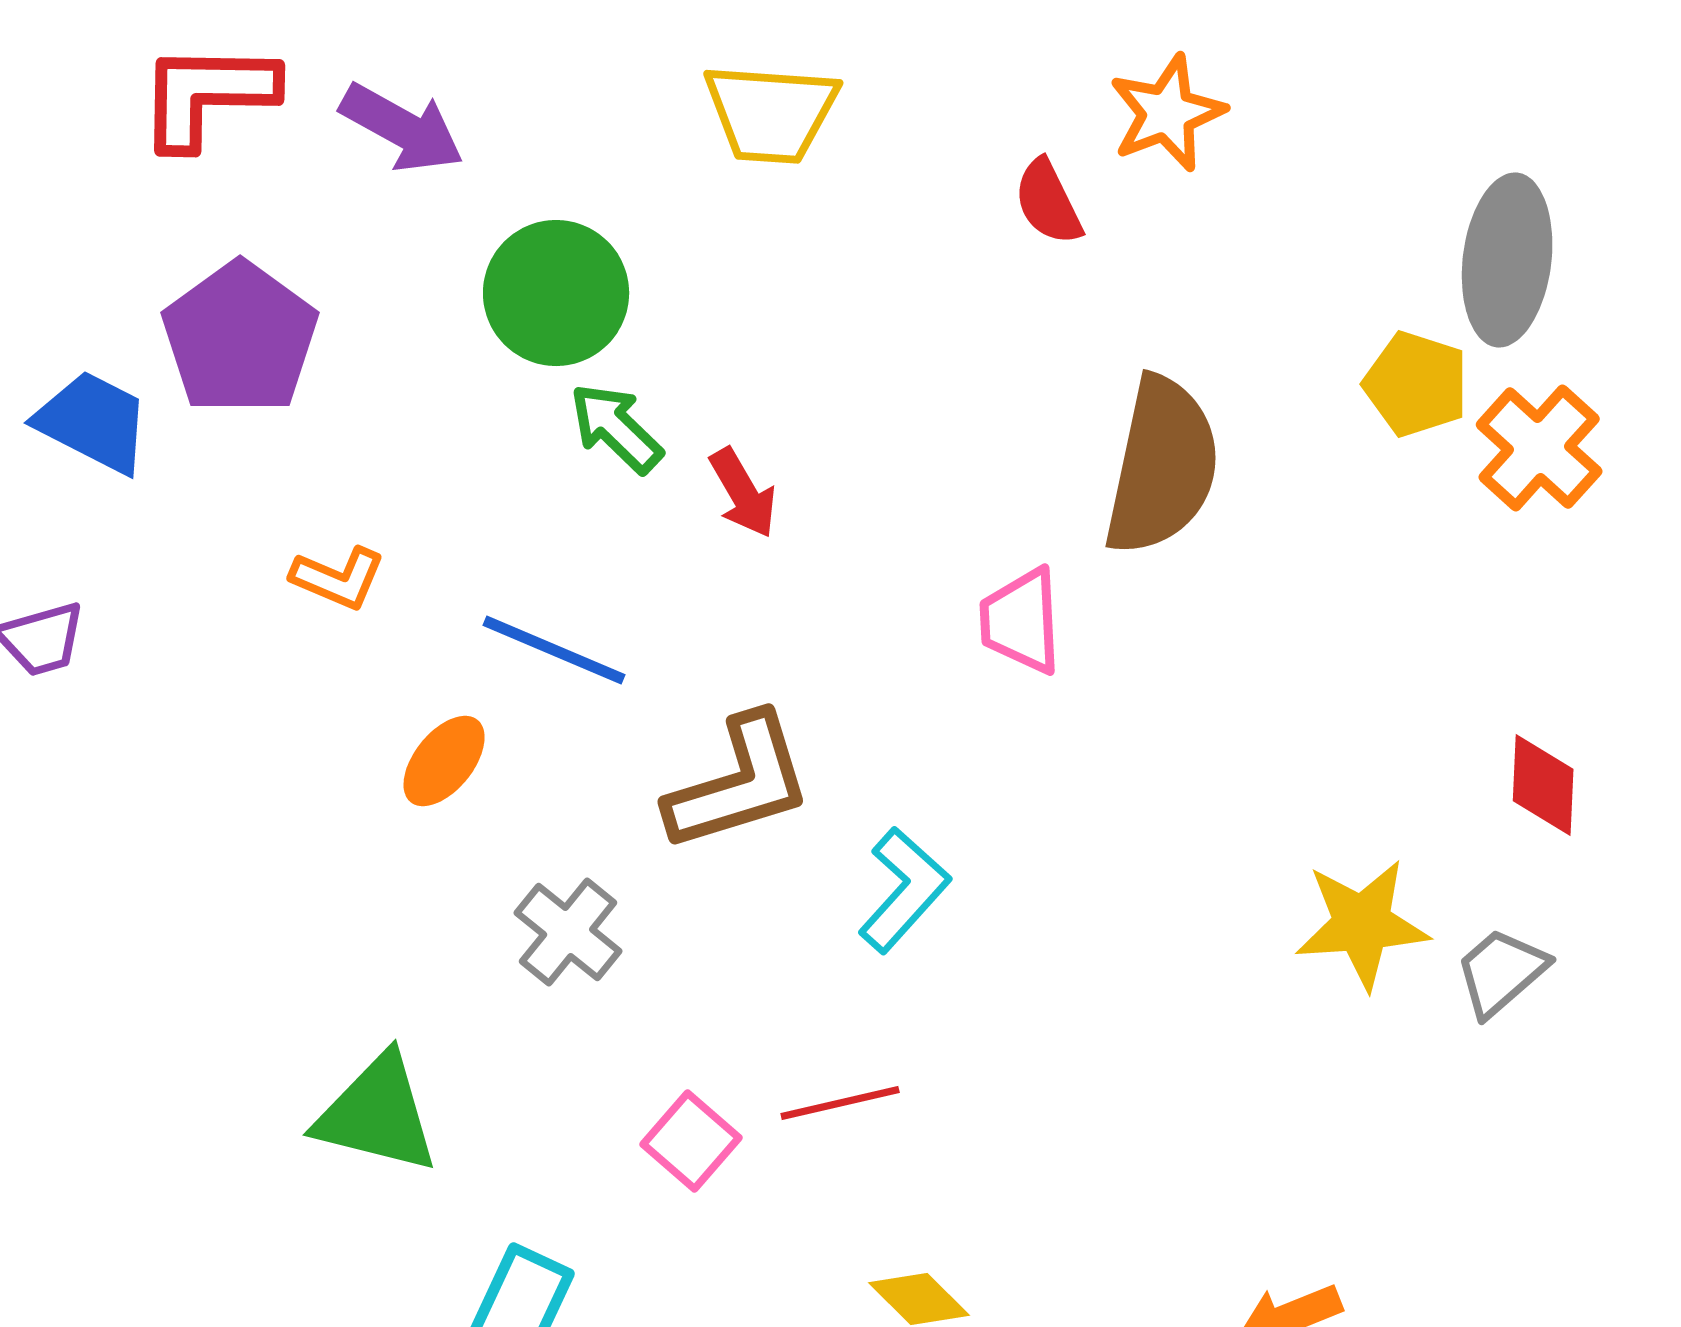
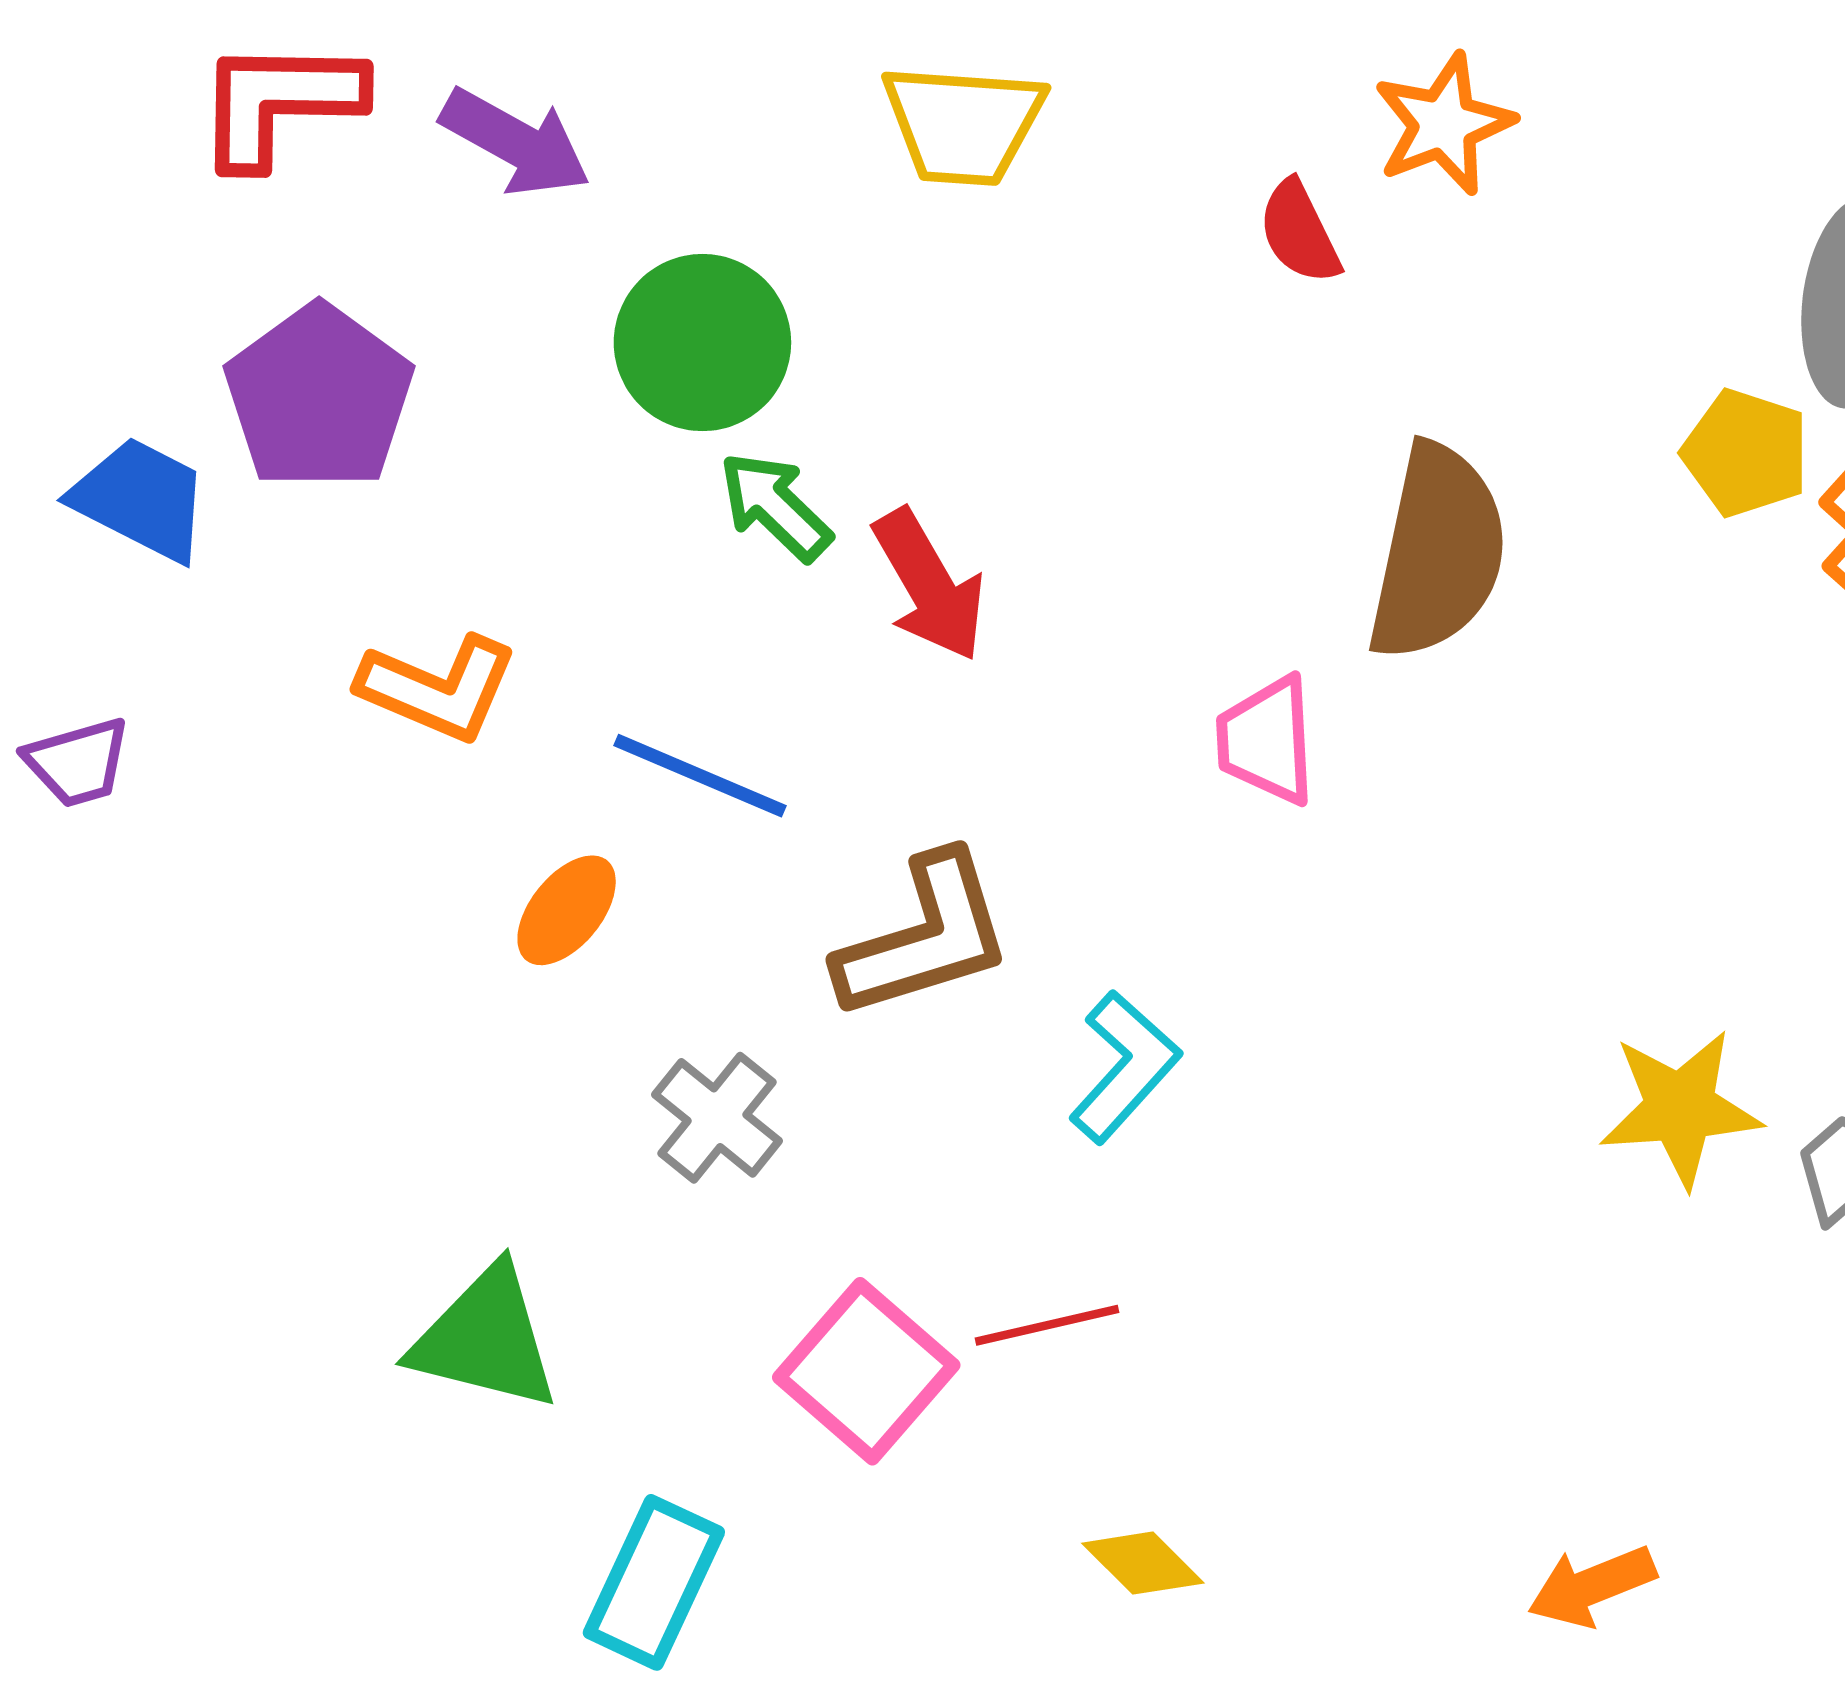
red arrow: (743, 493) -> (929, 585), size x1.4
orange L-shape: (338, 578) -> (438, 688), size x1.4
pink square: (691, 1141) -> (866, 1371), size x1.5

